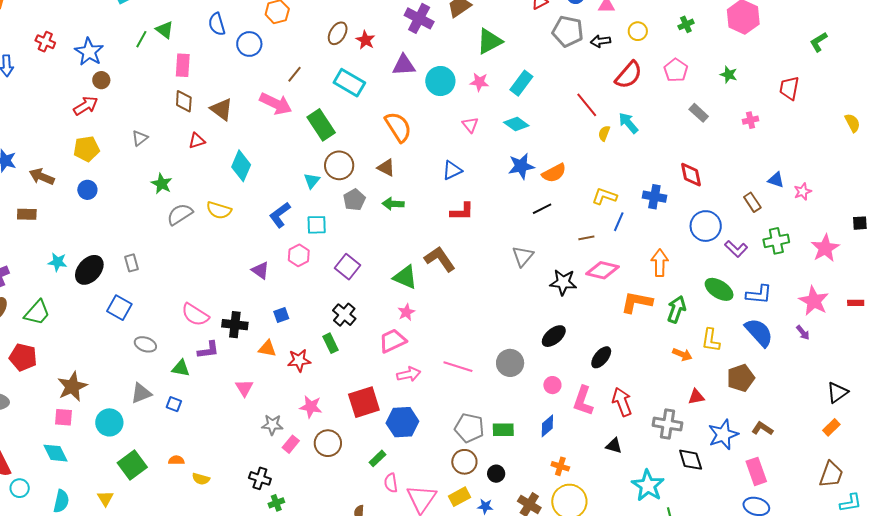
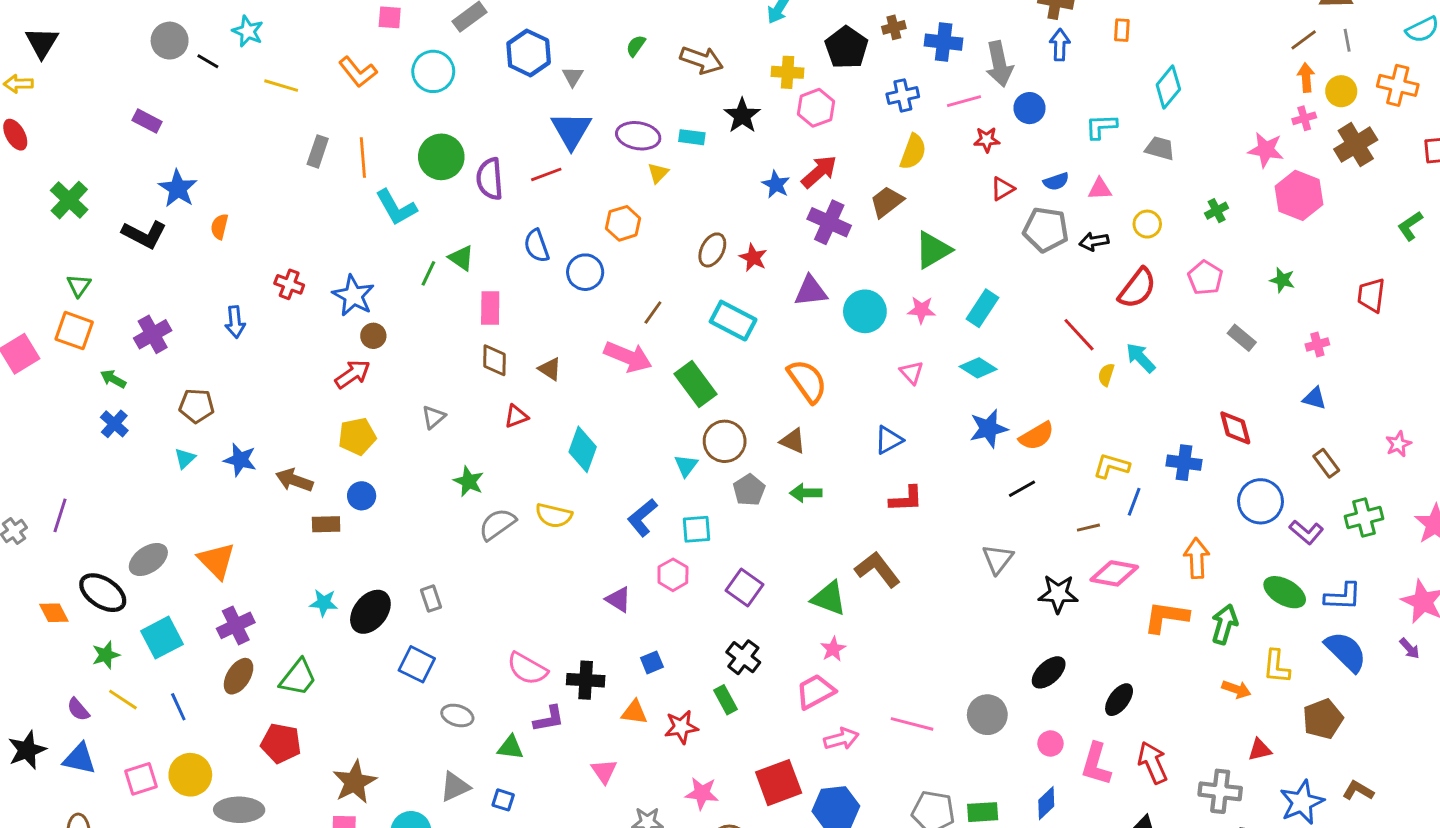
brown triangle: (222, 109) -> (550, 369), size x0.7
blue triangle: (776, 180) -> (1314, 398), moved
brown rectangle: (27, 214) -> (326, 524), moved

